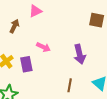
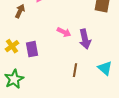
pink arrow: (43, 47) -> (64, 32), moved

